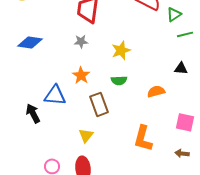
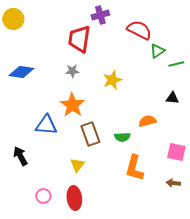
green triangle: (174, 14) -> (157, 51), moved
orange star: (81, 75) -> (72, 105), size x1.4
green semicircle: (119, 80) -> (122, 137), moved
black arrow: (33, 113) -> (20, 156), moved

